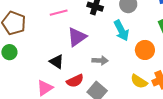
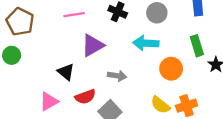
cyan arrow: (121, 31) -> (146, 43), turned 115

